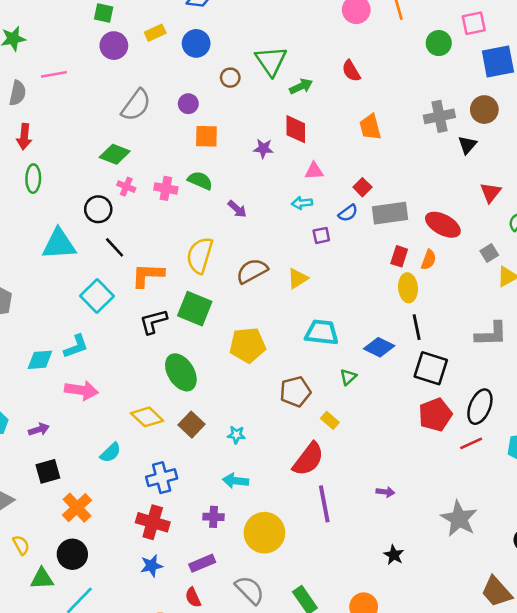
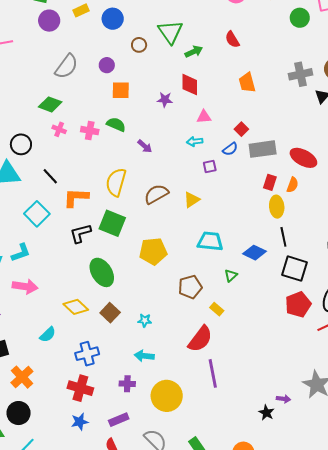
black circle: (98, 209) -> (21, 144), moved
purple arrow: (385, 492) -> (284, 399), moved

